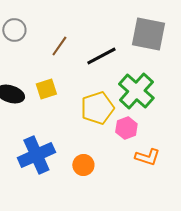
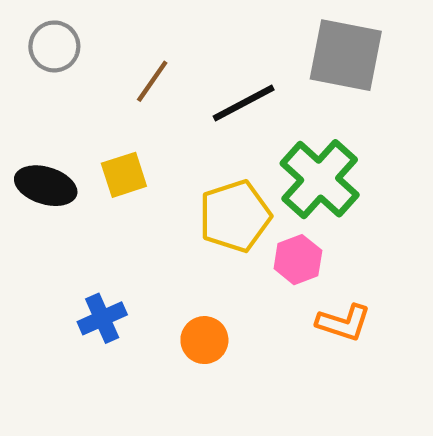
blue cross: (36, 155) -> (102, 318), size x0.6

